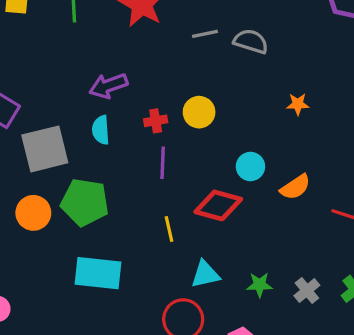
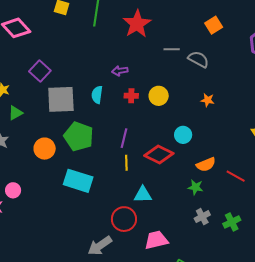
purple arrow: (108, 86) -> (120, 71), moved, size x0.7
orange star: (298, 104) -> (207, 100), moved
purple line: (163, 163) -> (124, 138), moved
orange semicircle: (295, 187) -> (206, 165), moved
orange circle: (33, 213) -> (45, 149), moved
green star: (259, 285) -> (195, 187), moved

